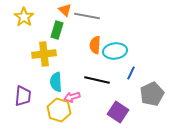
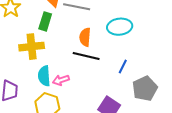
cyan ellipse: (115, 51) -> (120, 27), moved
black line: (97, 80) -> (86, 56), moved
pink arrow: (72, 97) -> (61, 80), moved

